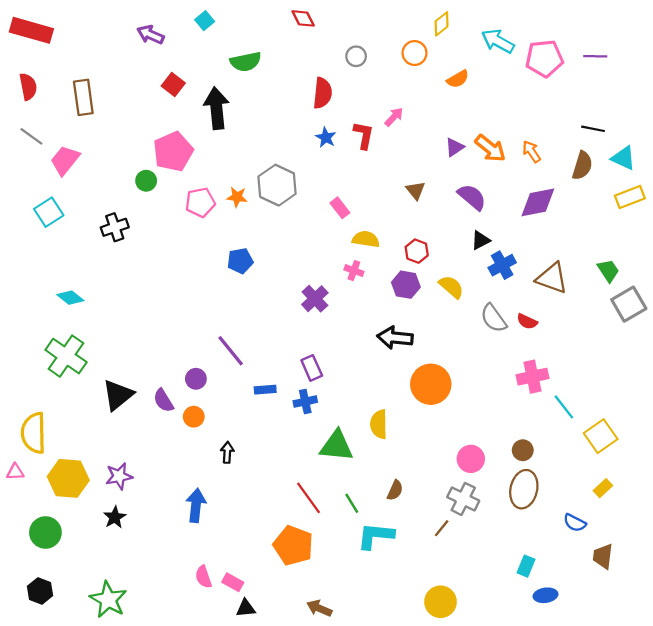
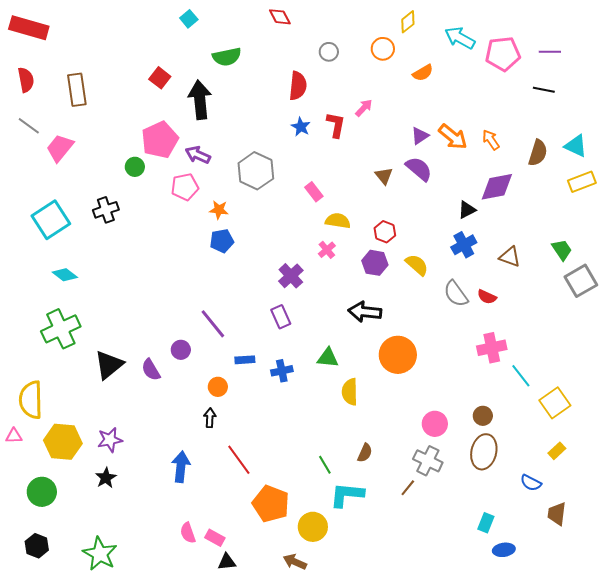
purple arrow: (150, 35) -> (198, 155), moved
black line: (593, 129) -> (544, 90), moved
orange star: (237, 197) -> (219, 210), moved
purple semicircle: (472, 197) -> (419, 169), moved
cyan square: (49, 212) -> (51, 220), moved, size x1.4
black triangle: (481, 240) -> (467, 210), moved
pink cross: (354, 271) -> (327, 250), turned 30
brown triangle: (552, 278) -> (510, 257), size x0.7
green cross: (66, 356) -> (61, 329), turned 30
purple rectangle: (312, 368) -> (281, 317), moved
orange circle: (194, 417) -> (218, 387), moved
green triangle: (337, 446) -> (328, 358), moved, size x0.7
red line: (308, 498) -> (239, 460), moved
yellow circle: (440, 602) -> (313, 527), moved

